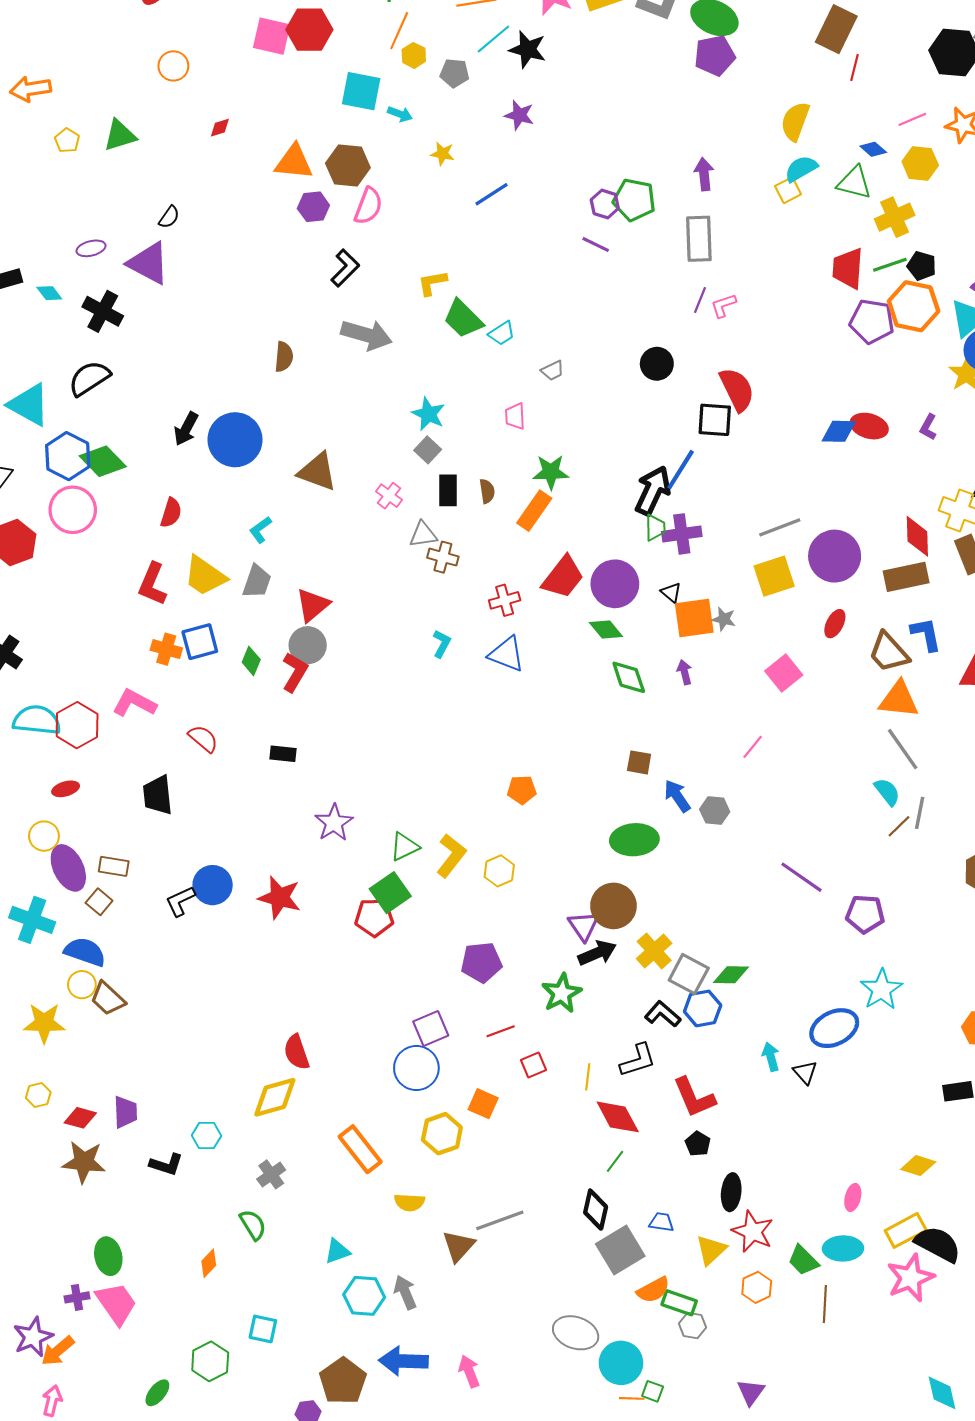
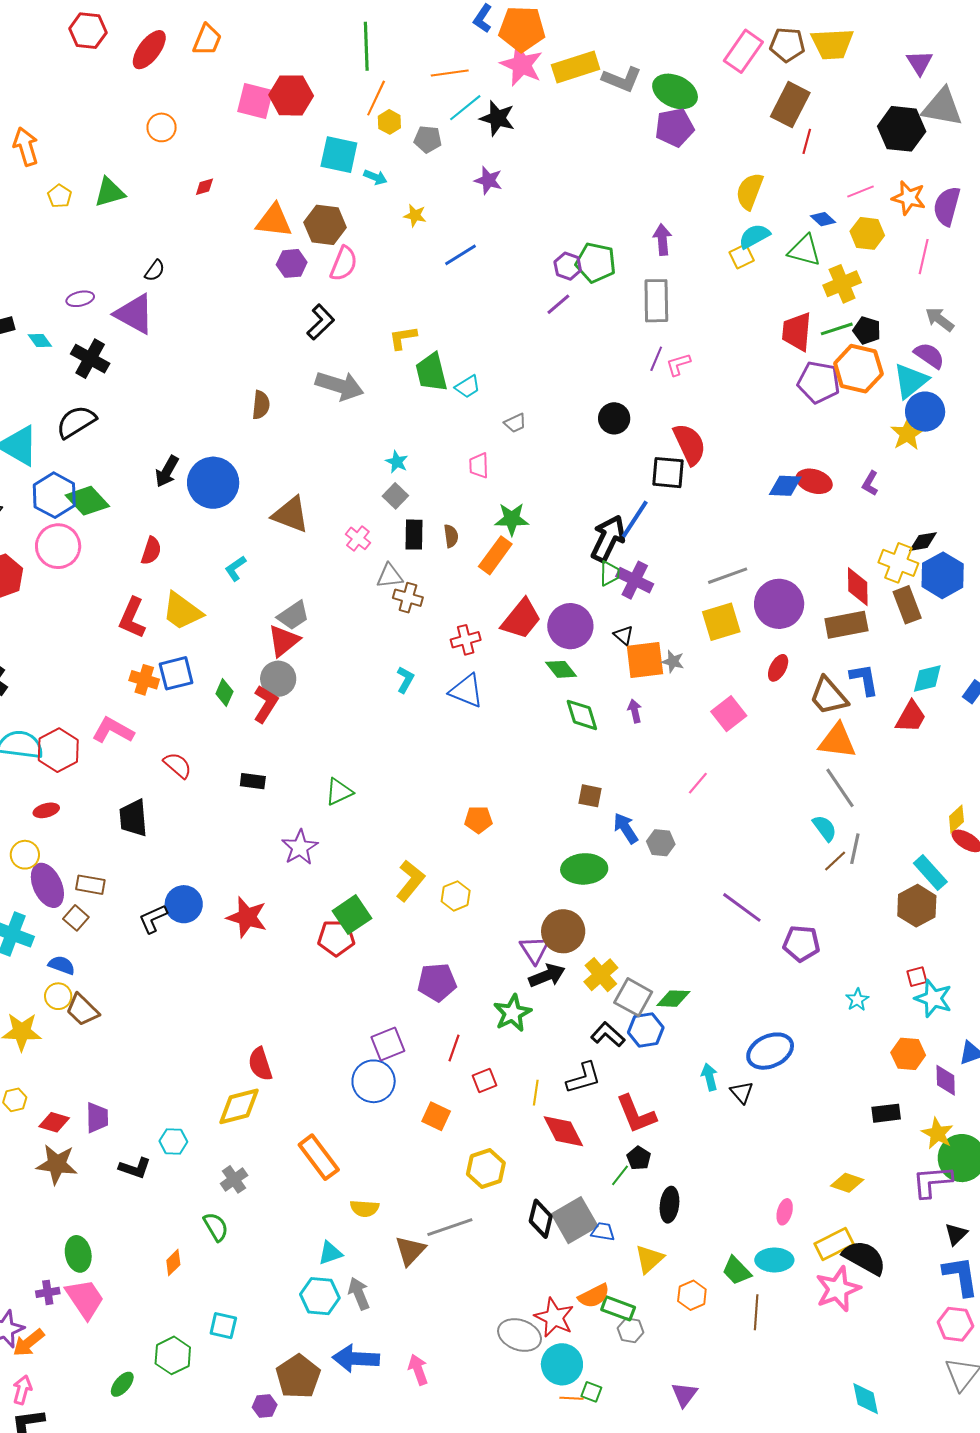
orange arrow: (31, 89) -> (26, 147), turned 81
purple line: (596, 244) -> (558, 304), turned -68
green trapezoid: (463, 319) -> (431, 372), turned 30
cyan star: (428, 414) -> (397, 462), size x0.7
purple cross: (682, 534) -> (635, 580), turned 33
gray trapezoid: (257, 582) -> (293, 615), moved, turned 36
green triangle: (404, 847) -> (339, 792), moved
blue semicircle: (85, 952) -> (62, 965), size x0.7
cyan star: (881, 989) -> (857, 1000), moved, size x0.6
red line: (501, 1031) -> (454, 1048), turned -52
yellow hexagon: (442, 1134) -> (486, 1169), moved
green line: (615, 1161) -> (620, 1175), moved
red star: (753, 1232) -> (554, 1317), moved
gray square: (620, 1250) -> (575, 1220), moved
cyan triangle: (337, 1251) -> (330, 1253), moved

